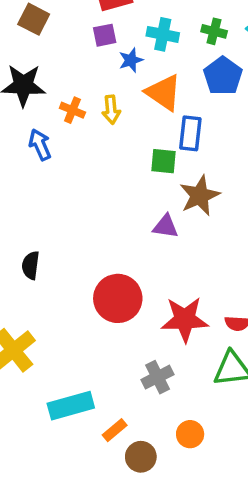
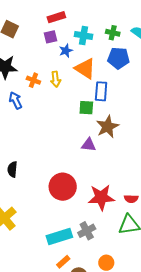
blue pentagon: (223, 76) -> (119, 58), turned -30
cyan rectangle: (71, 406) -> (59, 237), moved

